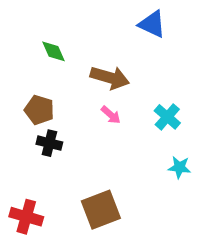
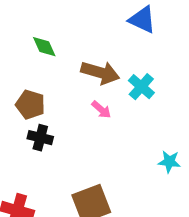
cyan cross: (167, 117) -> (141, 87), moved

